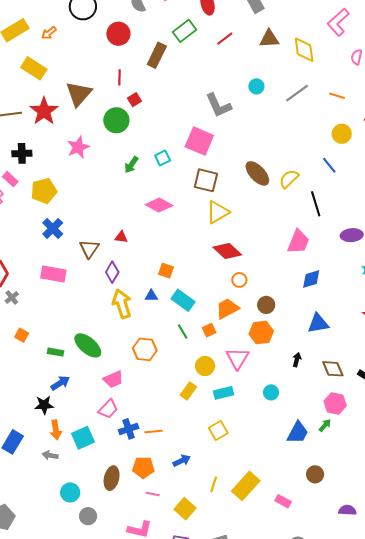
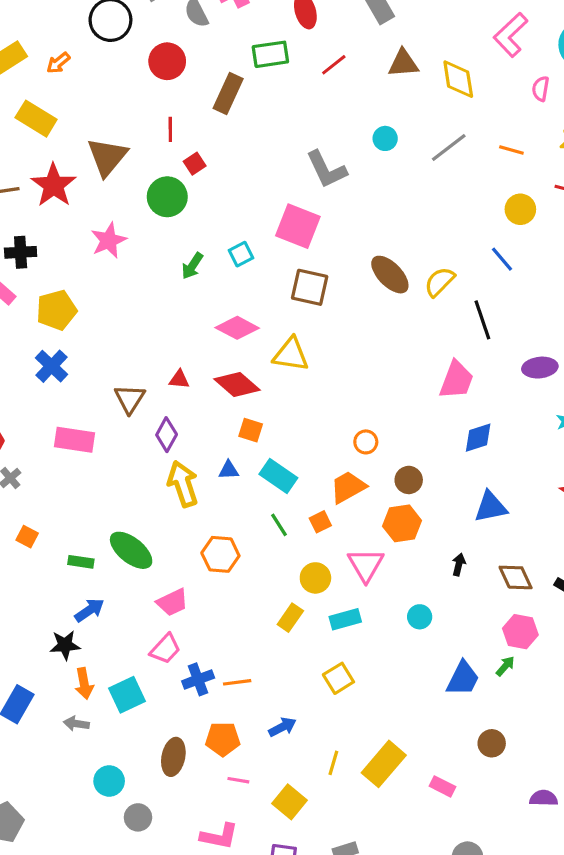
green rectangle: (184, 31) -> (270, 54), turned 30
yellow triangle: (218, 212) -> (291, 354), moved, turned 40
blue cross: (53, 228) -> (52, 366), moved
red diamond: (227, 251) -> (237, 384), moved

